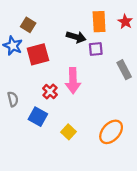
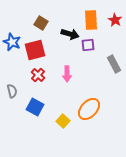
brown square: (28, 25) -> (41, 23), moved
pink arrow: (73, 81) -> (67, 74), size x0.7
red cross: (50, 92) -> (38, 75), moved
orange ellipse: (111, 132) -> (89, 109), moved

